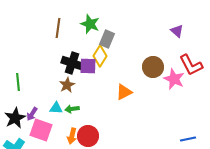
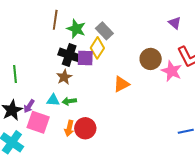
green star: (90, 24) -> (76, 29), moved
gray rectangle: (107, 39) -> (104, 31), turned -66

